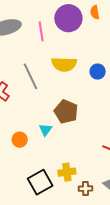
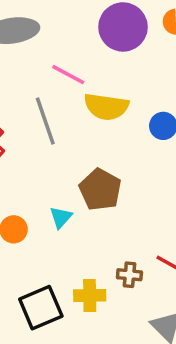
pink line: (41, 31) -> (68, 75), moved, turned -60
brown cross: (86, 189) -> (129, 275), moved

